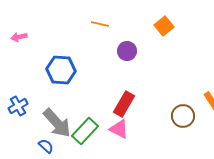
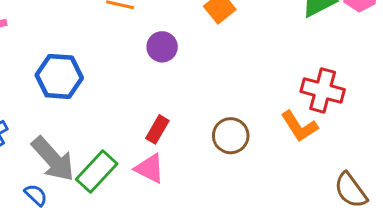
red rectangle: (124, 104) -> (157, 129), size x0.7
brown circle: (183, 116) -> (231, 136), moved

